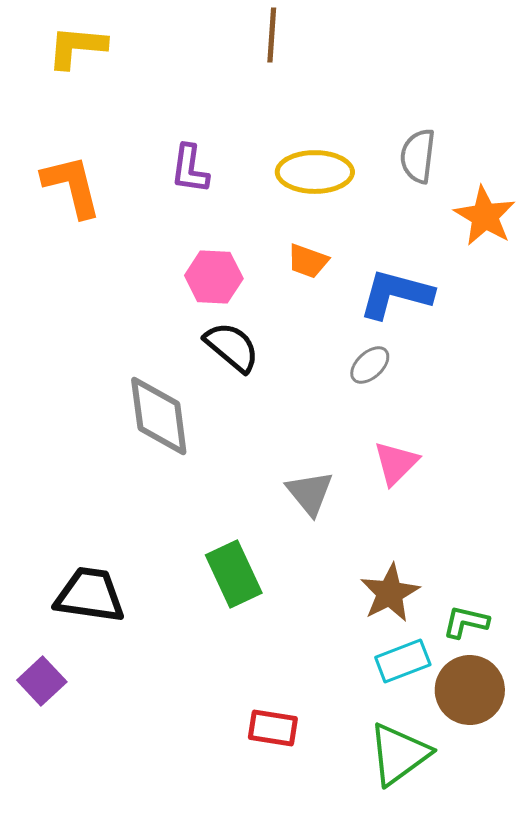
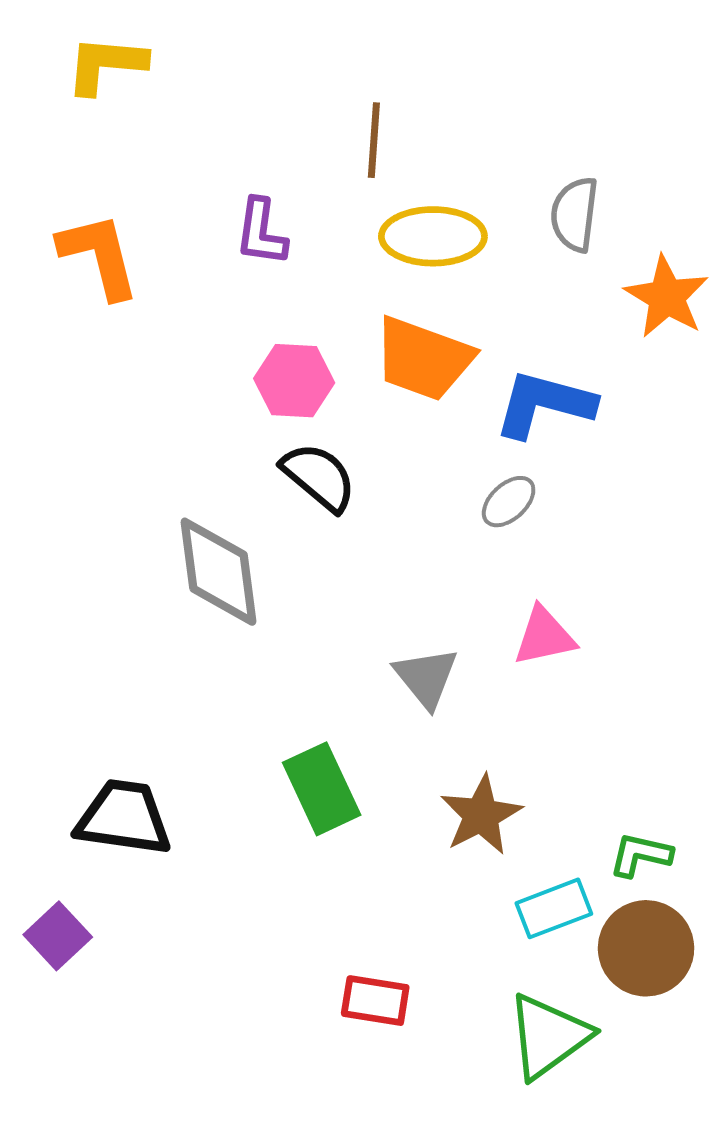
brown line: (272, 35) -> (374, 140), moved
orange trapezoid: (308, 261) -> (423, 359), size x1.8
pink triangle: (396, 463) -> (544, 636), turned 33
brown star: (390, 593) -> (481, 815), moved

